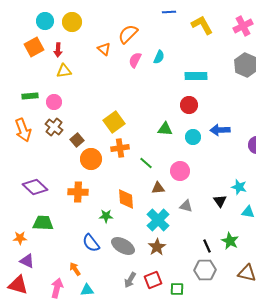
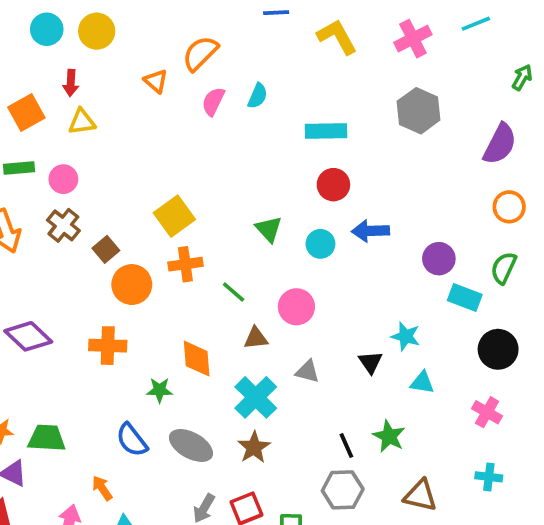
orange square: (34, 47) -> (26, 113), moved
red circle: (189, 105) -> (333, 185), moved
green triangle: (165, 129) -> (269, 229), turned 42
green trapezoid: (43, 223) -> (47, 438), moved

